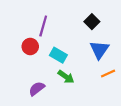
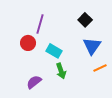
green arrow: (66, 77) -> (61, 71), turned 35

